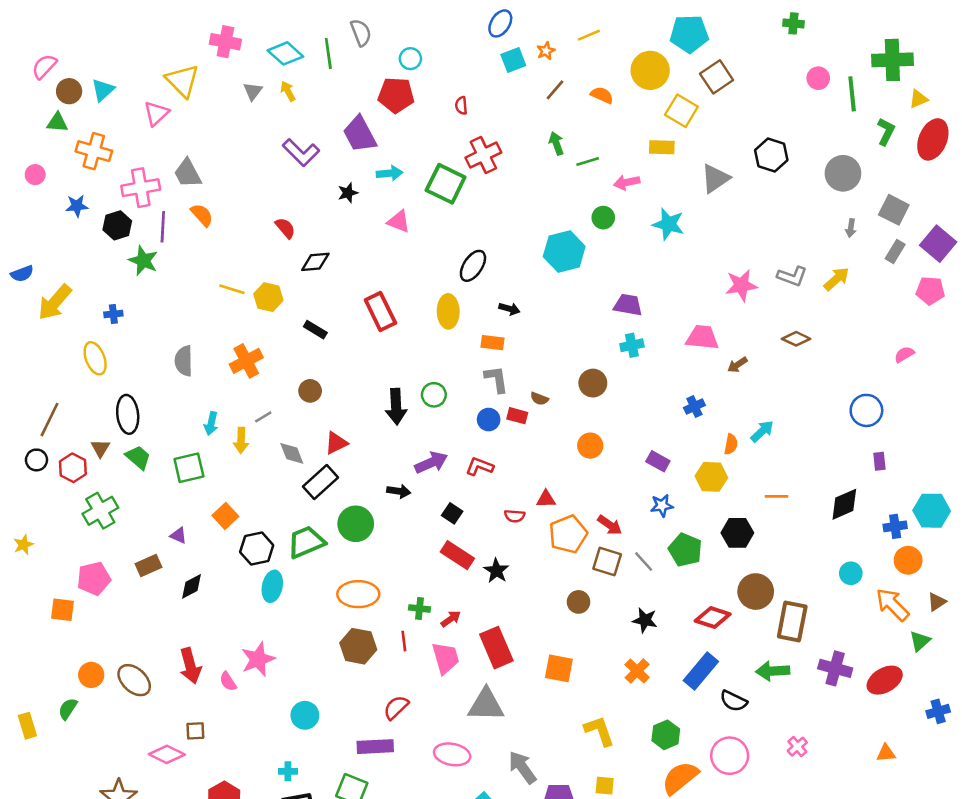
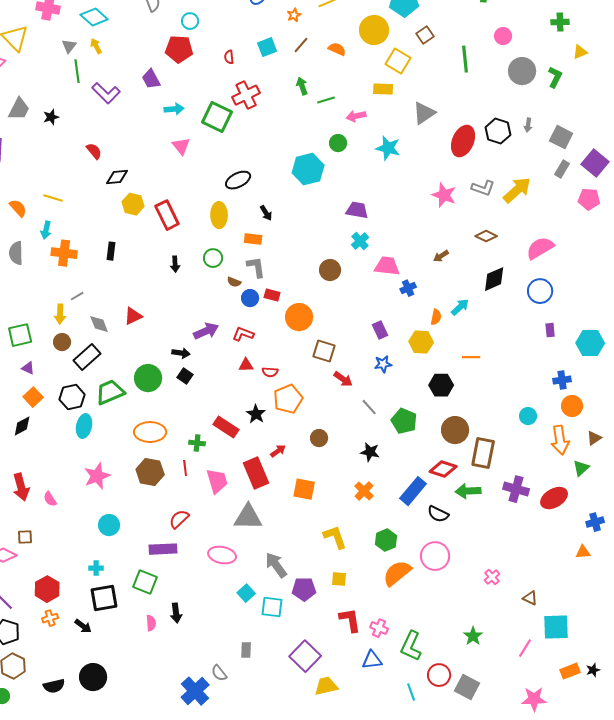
green line: (328, 53) -> (77, 71), moved
cyan square: (513, 60) -> (267, 47), moved
green cross: (892, 60) -> (560, 22), size x0.6
brown square: (717, 77) -> (425, 35), size x0.7
green line: (852, 94) -> (465, 59), moved
purple trapezoid: (360, 134) -> (151, 79), size x0.7
red ellipse: (933, 139) -> (463, 141), moved
black hexagon: (771, 155) -> (498, 131), moved
gray trapezoid: (188, 173) -> (19, 109), turned -125
gray circle: (843, 173) -> (522, 71), moved
black star: (348, 193) -> (51, 117), moved
orange semicircle: (202, 215) -> (18, 208), moved
pink triangle: (399, 221) -> (181, 146), turned 30
gray arrow: (851, 228) -> (528, 125), moved
black ellipse: (473, 266) -> (238, 180), turned 30
yellow arrow: (836, 279) -> (517, 190), size x1.4
pink star: (741, 285) -> (444, 195), turned 30
yellow hexagon: (268, 297) -> (133, 204), moved
black arrow: (509, 309) -> (266, 213), turned 42
black rectangle: (315, 330) -> (111, 251), moved, turned 66
pink trapezoid: (702, 337) -> (387, 266), moved
cyan cross: (632, 345) -> (360, 241), turned -30
pink semicircle: (904, 354) -> (540, 248), moved, size x1.8
orange cross: (246, 361) -> (64, 253), turned 35
brown circle: (310, 391) -> (62, 342), moved
green circle: (434, 395) -> (213, 258), moved
brown semicircle: (539, 399) -> (234, 282), moved
black arrow: (396, 407) -> (175, 264), moved, size x0.6
cyan arrow: (211, 423) -> (46, 230), moved
orange circle: (590, 446) -> (299, 317), moved, size x1.4
purple rectangle: (658, 461) -> (380, 330), turned 36
black rectangle: (321, 482) -> (87, 357), moved
red triangle: (546, 499) -> (246, 365), moved
black diamond: (844, 504) -> (494, 279), moved
cyan hexagon: (932, 511) -> (590, 343), moved
black square: (452, 513) -> (185, 376), moved
orange square: (225, 516) -> (33, 397), moved
orange pentagon: (568, 534) -> (288, 399), moved
purple triangle: (178, 535) -> (28, 368), moved
green pentagon: (685, 550) -> (404, 421), moved
red rectangle: (457, 555) -> (226, 427), moved
brown square: (607, 562) -> (324, 351), moved
orange arrow: (892, 605) -> (560, 440), turned -144
red diamond: (713, 618) -> (443, 469), moved
red arrow: (451, 619) -> (278, 451), moved
pink star: (258, 659) -> (97, 476), moved
pink cross: (797, 747) -> (492, 577), moved
orange triangle: (886, 753) -> (583, 552), moved

